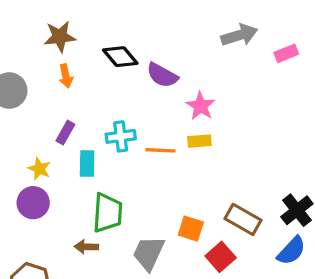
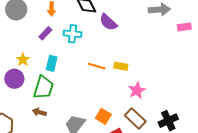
pink star: (201, 106) -> (137, 90), moved
purple rectangle: (65, 133) -> (45, 33), moved
cyan cross: (121, 136) -> (73, 34), moved
green trapezoid: (108, 213) -> (43, 87), moved

